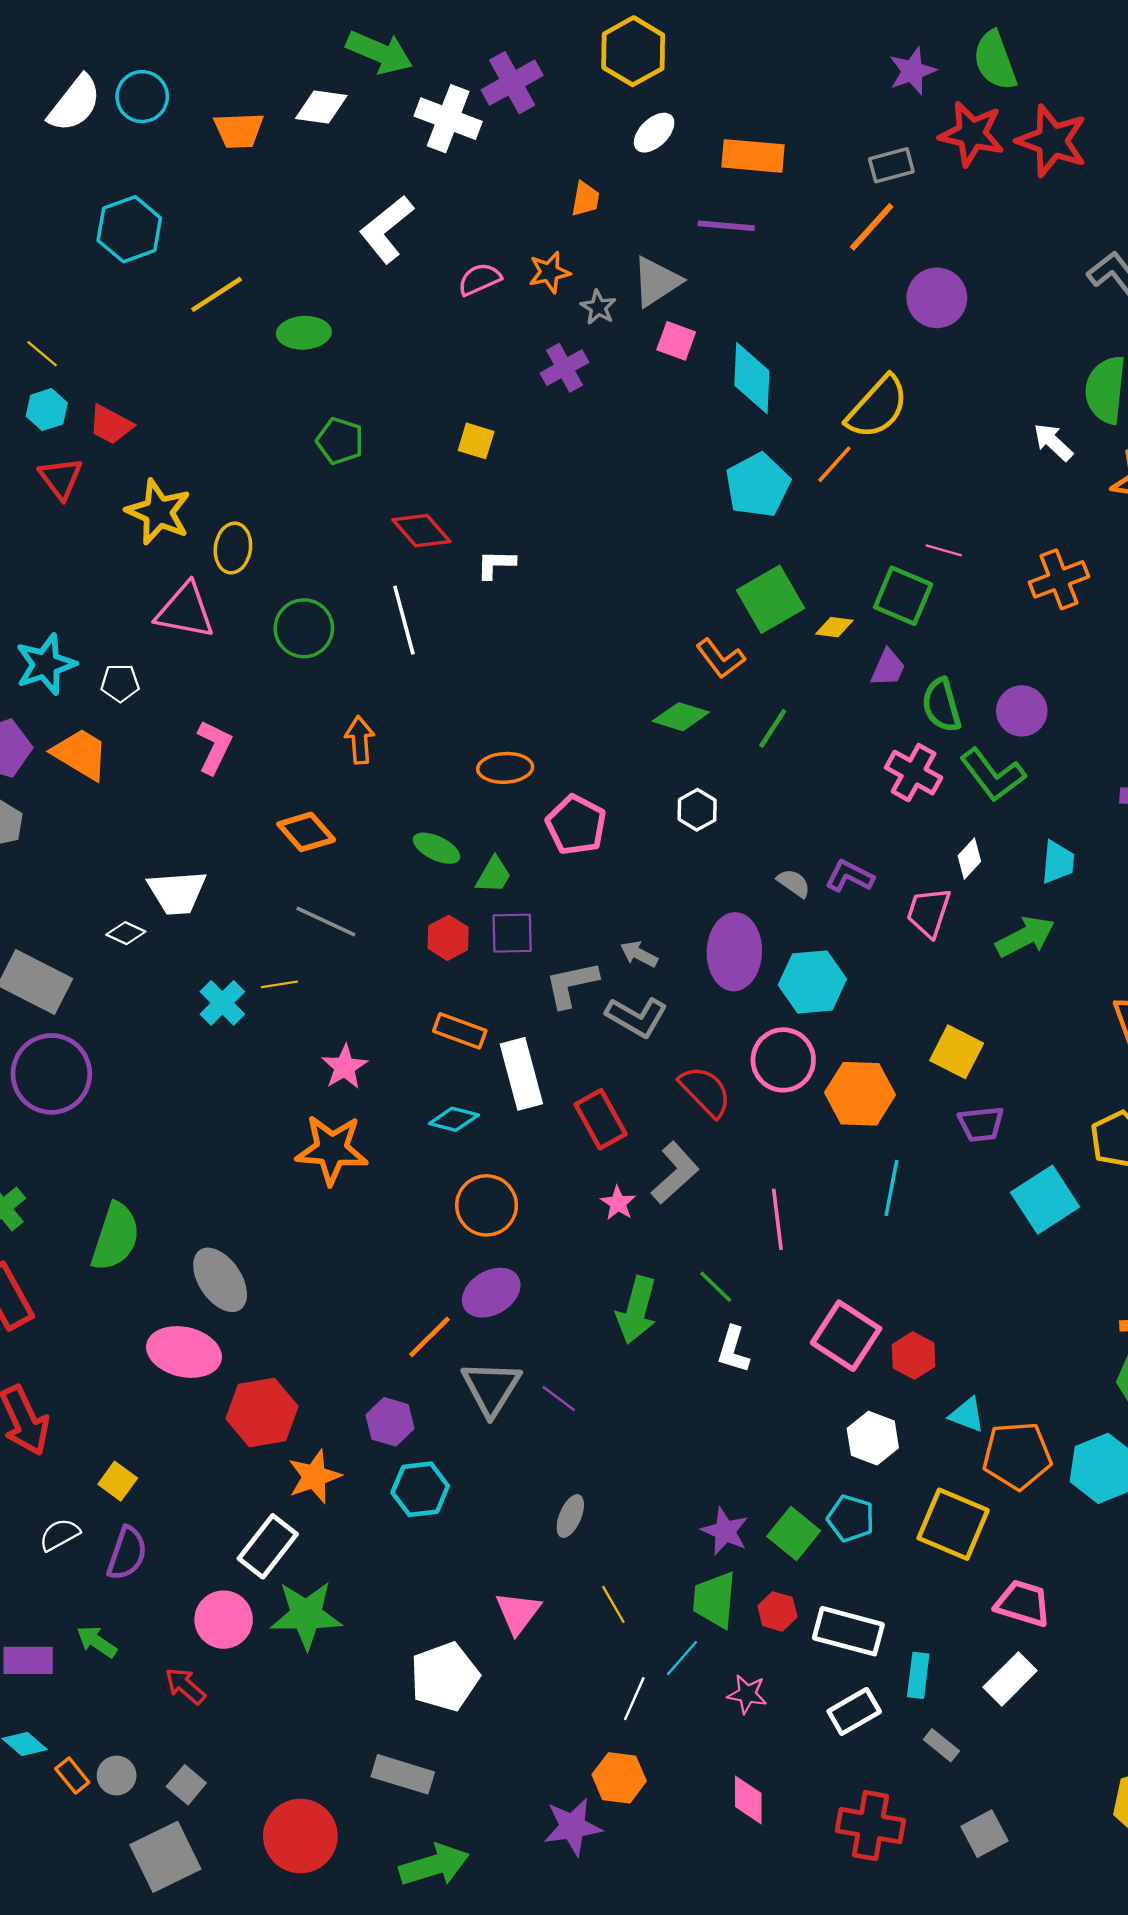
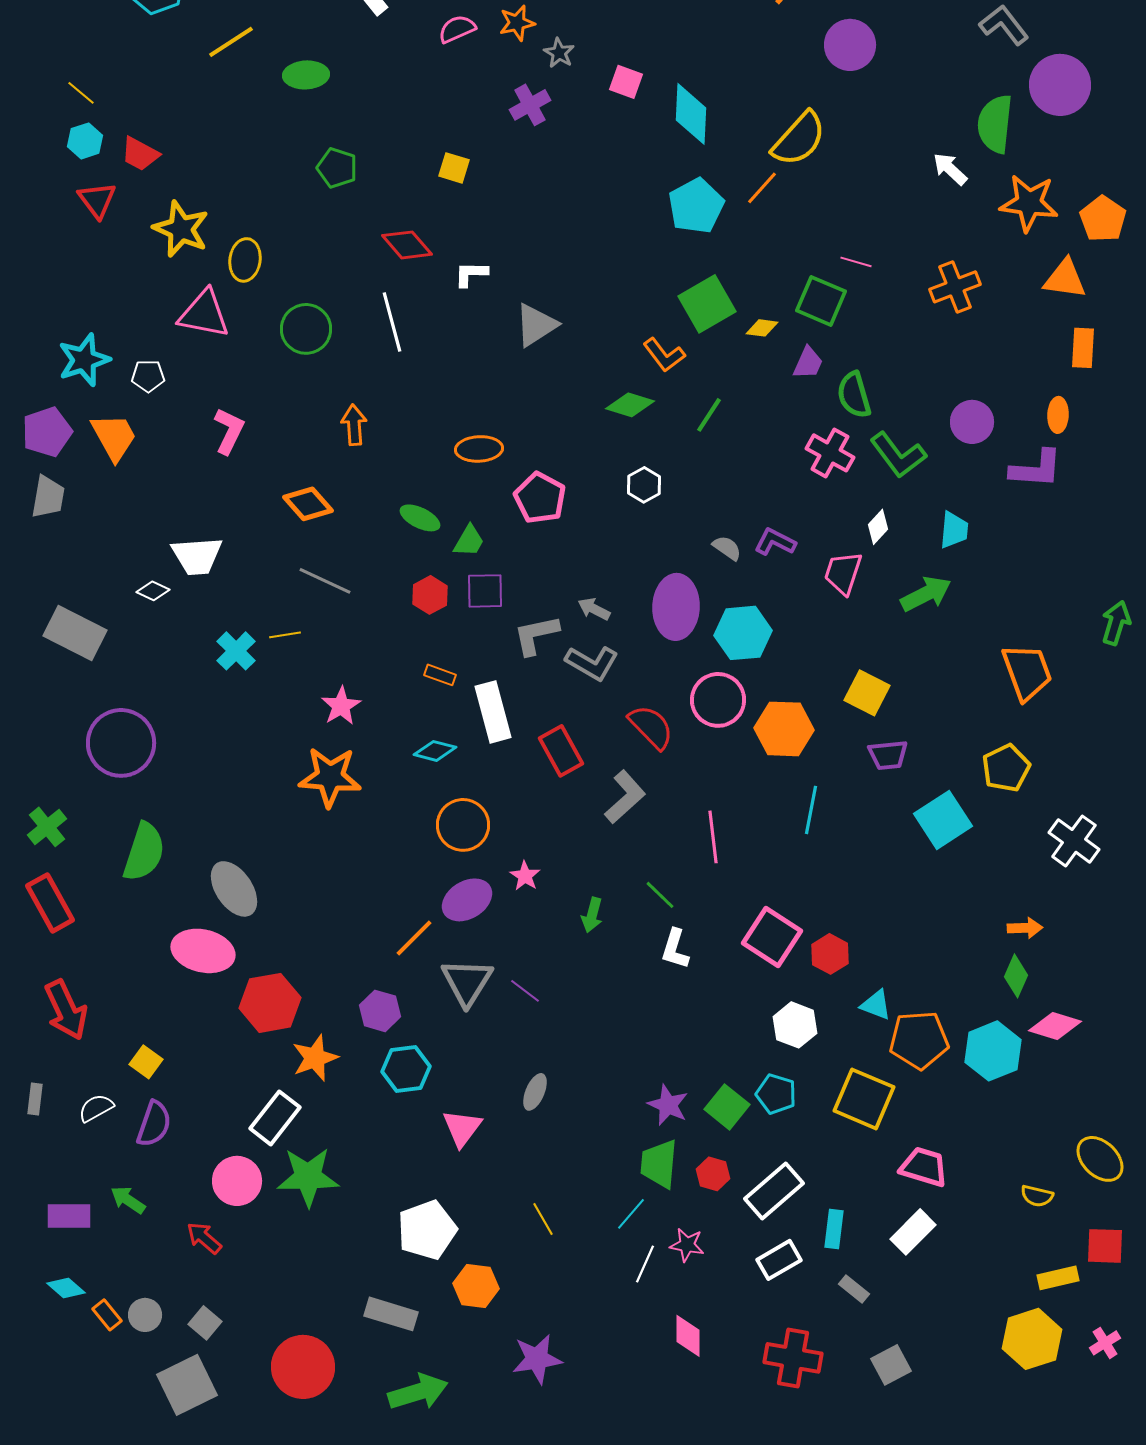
gray triangle: (656, 282) -> (536, 325), moved
purple circle: (1022, 711) -> (972, 422), moved
orange trapezoid: (80, 754) -> (114, 437), turned 30
orange rectangle: (460, 1031) -> (440, 675), size x0.7
purple circle: (51, 1074) -> (121, 743), moved
pink star: (618, 1203) -> (525, 876), moved
green arrow: (637, 1310) -> (592, 915), size x0.6
yellow line: (613, 1604) -> (543, 1219), moved
pink triangle: (518, 1613) -> (462, 1128), moved
white rectangle: (848, 1631) -> (774, 1191), turned -56
white line: (634, 1699) -> (645, 1264), moved
orange hexagon: (619, 1778) -> (476, 1286), moved

